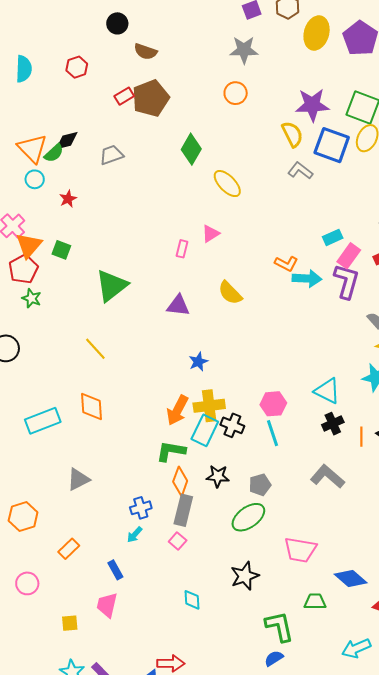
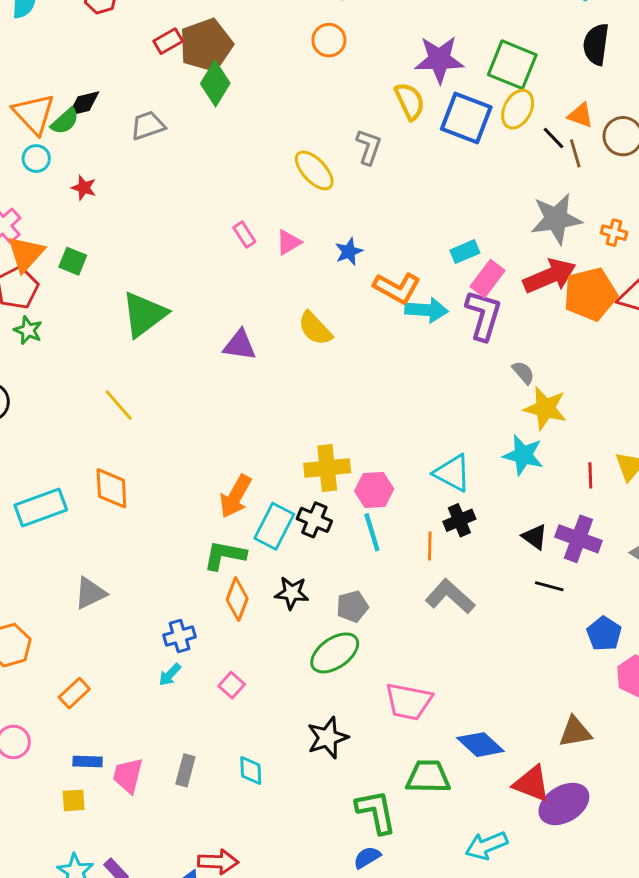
green diamond: (191, 149) -> (215, 83), moved
gray L-shape: (300, 171) -> (369, 147), moved, turned 70
red star: (68, 199) -> (84, 188), turned -30
pink rectangle: (182, 249) -> (244, 235), moved, turned -48
orange L-shape: (286, 264) -> (397, 288), size x1.4
blue star: (198, 362) -> (349, 252), moved
yellow cross: (209, 406) -> (327, 468), moved
orange line: (361, 437) -> (430, 546), moved
gray rectangle: (183, 510) -> (185, 770), moved, size x0.7
blue rectangle: (115, 570) -> (88, 762), moved, turned -60
green trapezoid: (315, 602) -> (428, 777), size x1.4

